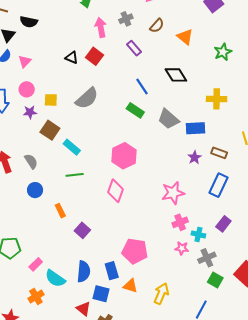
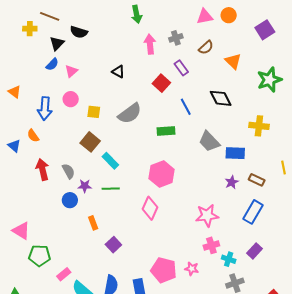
green star: (223, 52) -> (269, 80), size x1.4
red square: (95, 56) -> (161, 83), moved
green rectangle: (135, 110) -> (166, 131), moved, turned -42
purple star: (30, 112) -> (85, 186), moved
pink star: (182, 248) -> (192, 269), moved

